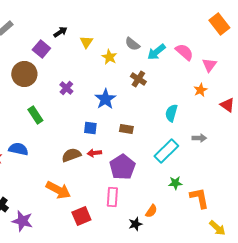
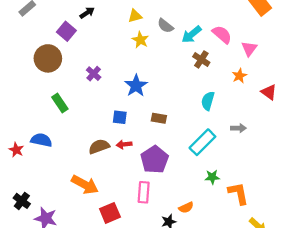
yellow triangle: (86, 42) -> (135, 16), moved, turned 40
brown cross: (138, 79) -> (201, 59), moved
orange semicircle: (151, 211) -> (186, 207), turned 32

